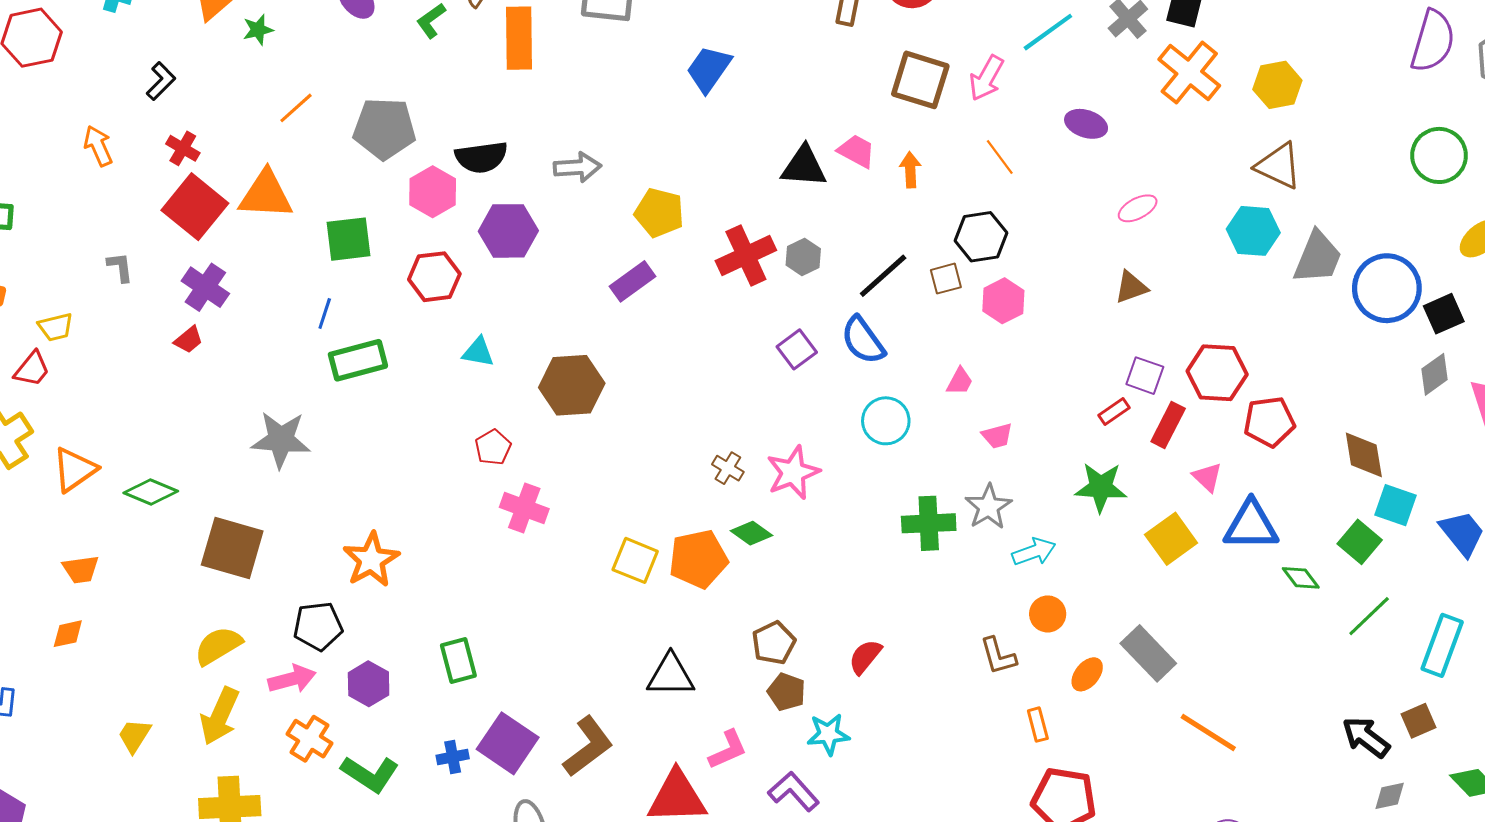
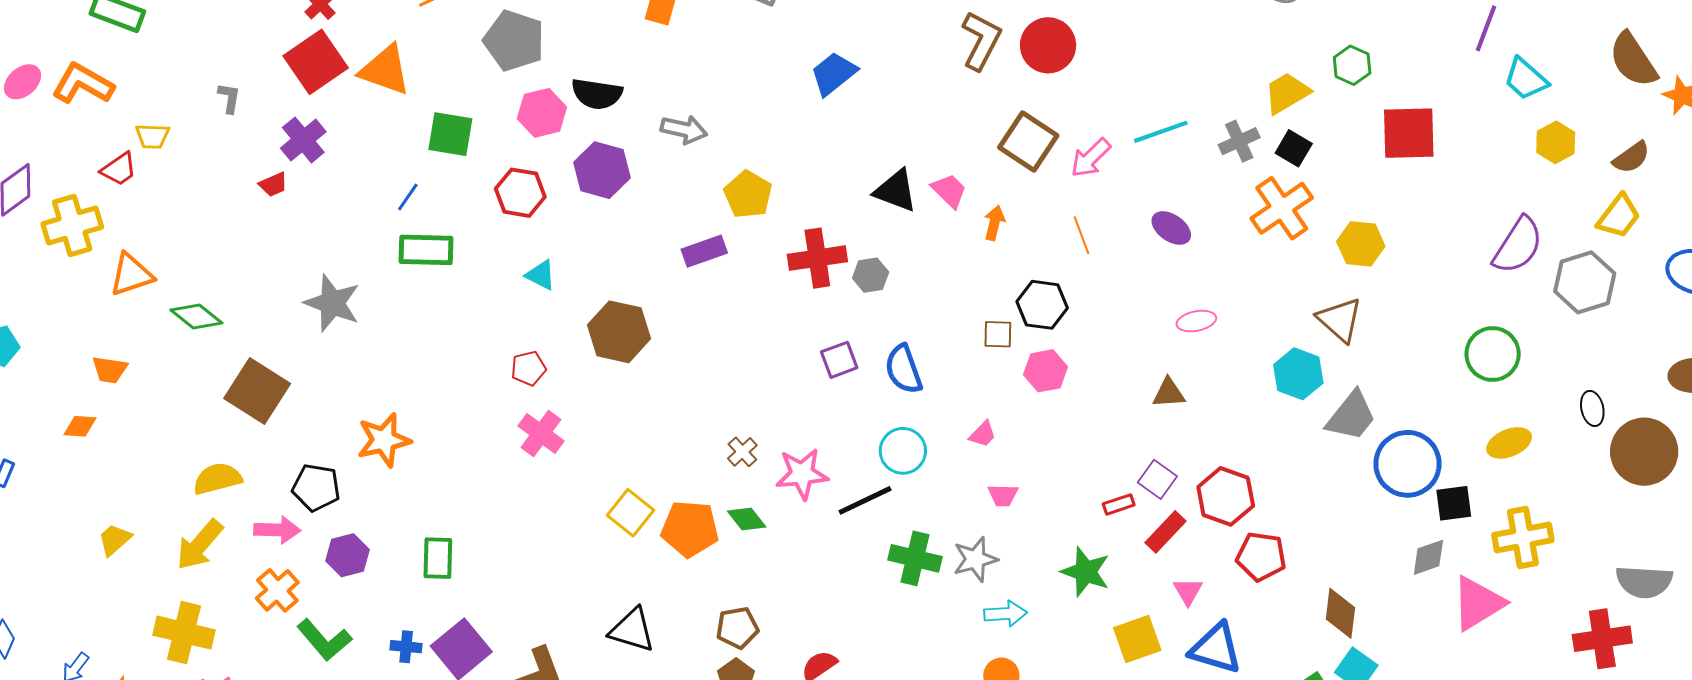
black line: (883, 276) -> (865, 500), moved

